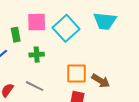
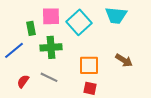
green cross: (37, 55) -> (51, 47), size x1.5
brown arrow: (101, 81) -> (124, 60), moved

